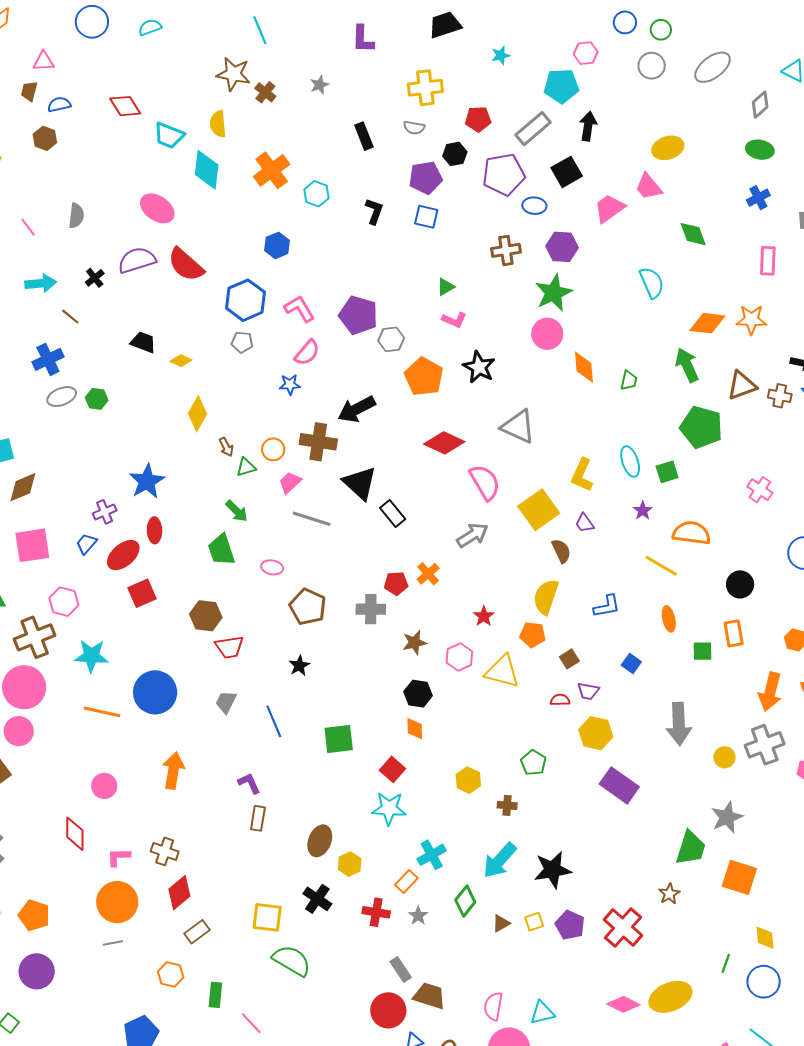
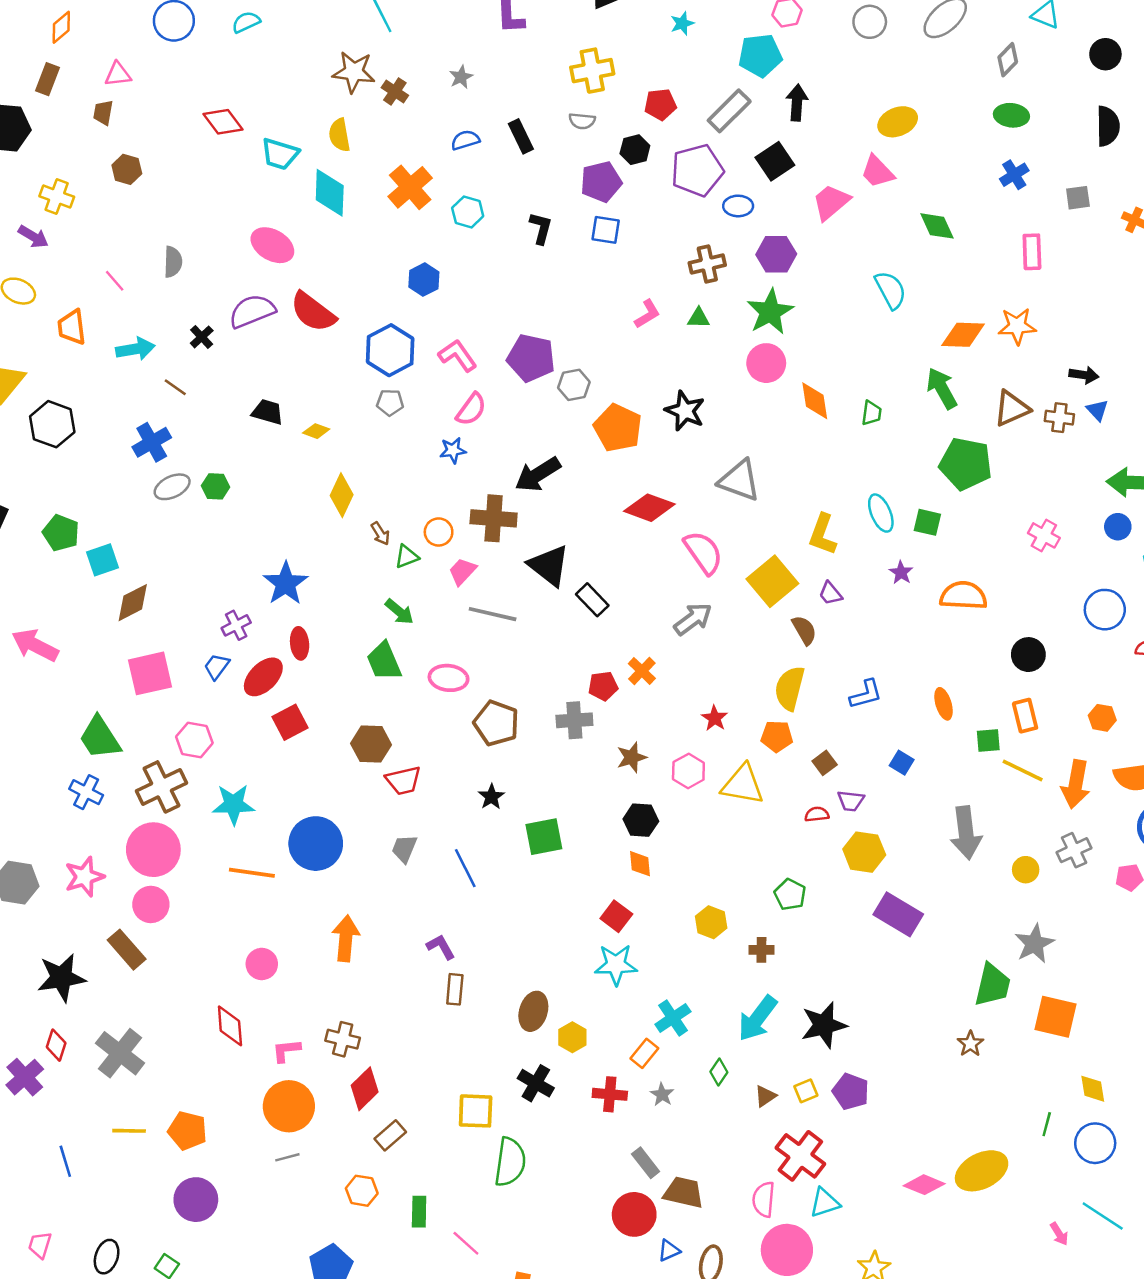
blue semicircle: (59, 105) -> (465, 140), moved
green triangle: (446, 287) -> (699, 318), moved, turned 36
pink L-shape: (454, 320) -> (647, 314), moved, turned -50
green square: (667, 472) -> (927, 522), turned 35
yellow line: (661, 566) -> (1023, 770), moved
pink ellipse: (272, 567) -> (449, 678), size x1.4
green square: (339, 739) -> (544, 837), moved
gray cross: (765, 745) -> (1074, 850), size x0.7
green diamond: (465, 901) -> (719, 1072), size x0.7
red cross: (623, 927) -> (800, 1156), moved
green semicircle: (292, 961) -> (510, 1162), turned 72

